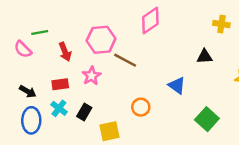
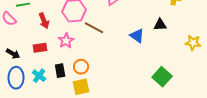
blue triangle: (177, 85) -> (137, 36), moved
orange circle: (141, 107) -> (81, 67), moved
cyan cross: (59, 108) -> (39, 76), moved
black rectangle: (84, 112) -> (60, 71), turned -40

